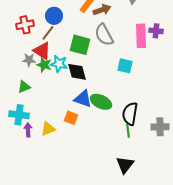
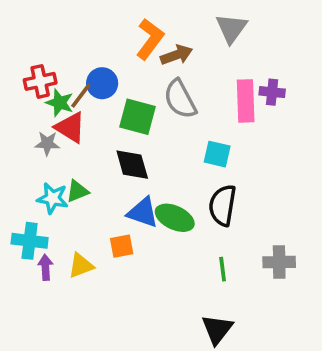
blue circle: (54, 16) -> (102, 83), moved
cyan star: (59, 64) -> (53, 198), moved
green star: (44, 65) -> (60, 103), moved
green triangle: (24, 87) -> (77, 191), moved
black semicircle: (130, 114) -> (223, 205), moved
orange square: (71, 118) -> (122, 246), turned -32

